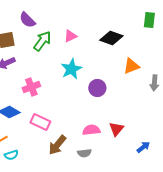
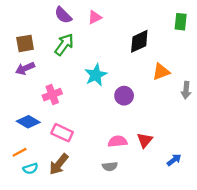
purple semicircle: (27, 20) -> (63, 15), moved
pink triangle: (70, 36) -> (95, 17), moved
black diamond: (111, 38) -> (139, 41), turned -45
brown arrow: (57, 145) -> (59, 164), moved

